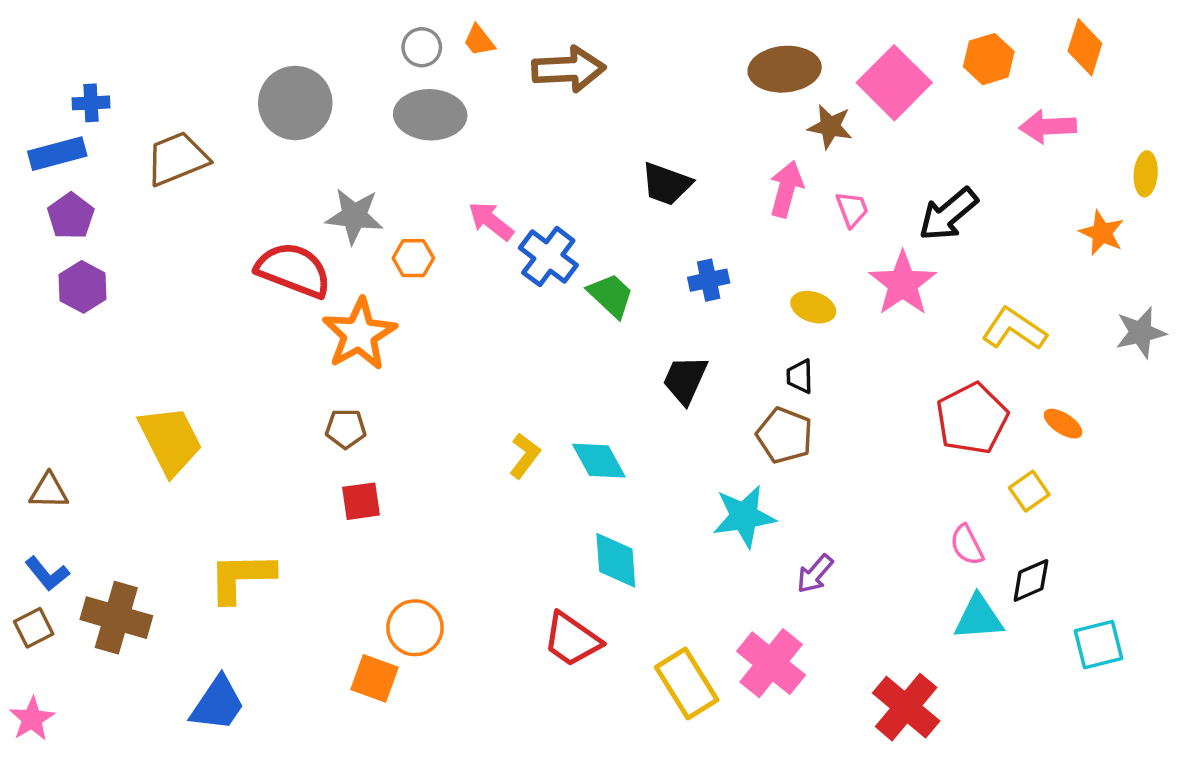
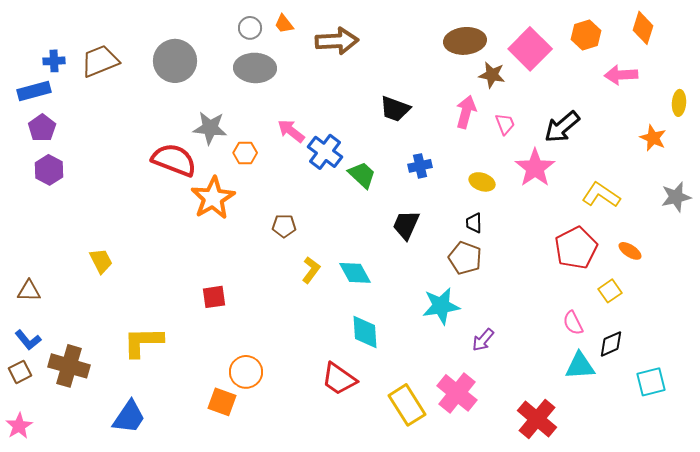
brown trapezoid: (177, 159) -> (100, 61), moved
brown pentagon: (346, 429) -> (284, 226), moved
yellow trapezoid: (170, 440) -> (101, 261), size x0.6

